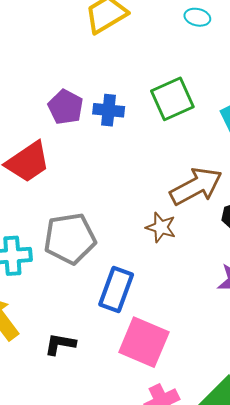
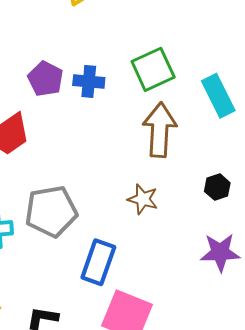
brown arrow: (196, 186) -> (160, 130), moved, turned -58

